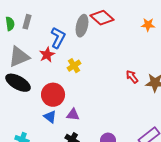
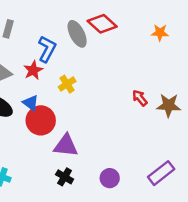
gray ellipse: (82, 26) -> (77, 34), turned -40
purple triangle: (73, 115) -> (66, 146), size x1.5
blue triangle: (50, 117) -> (31, 103), moved

